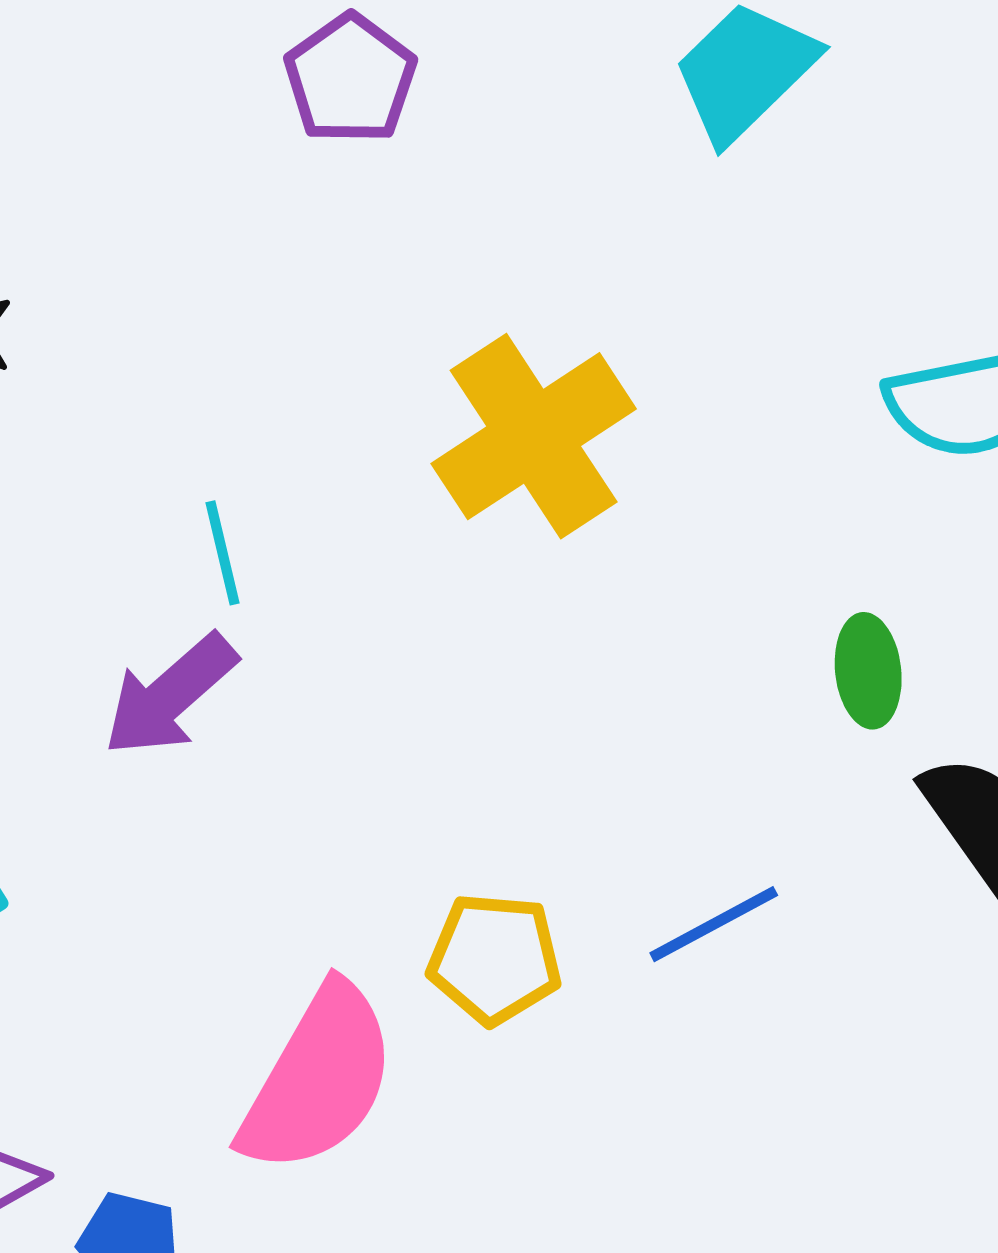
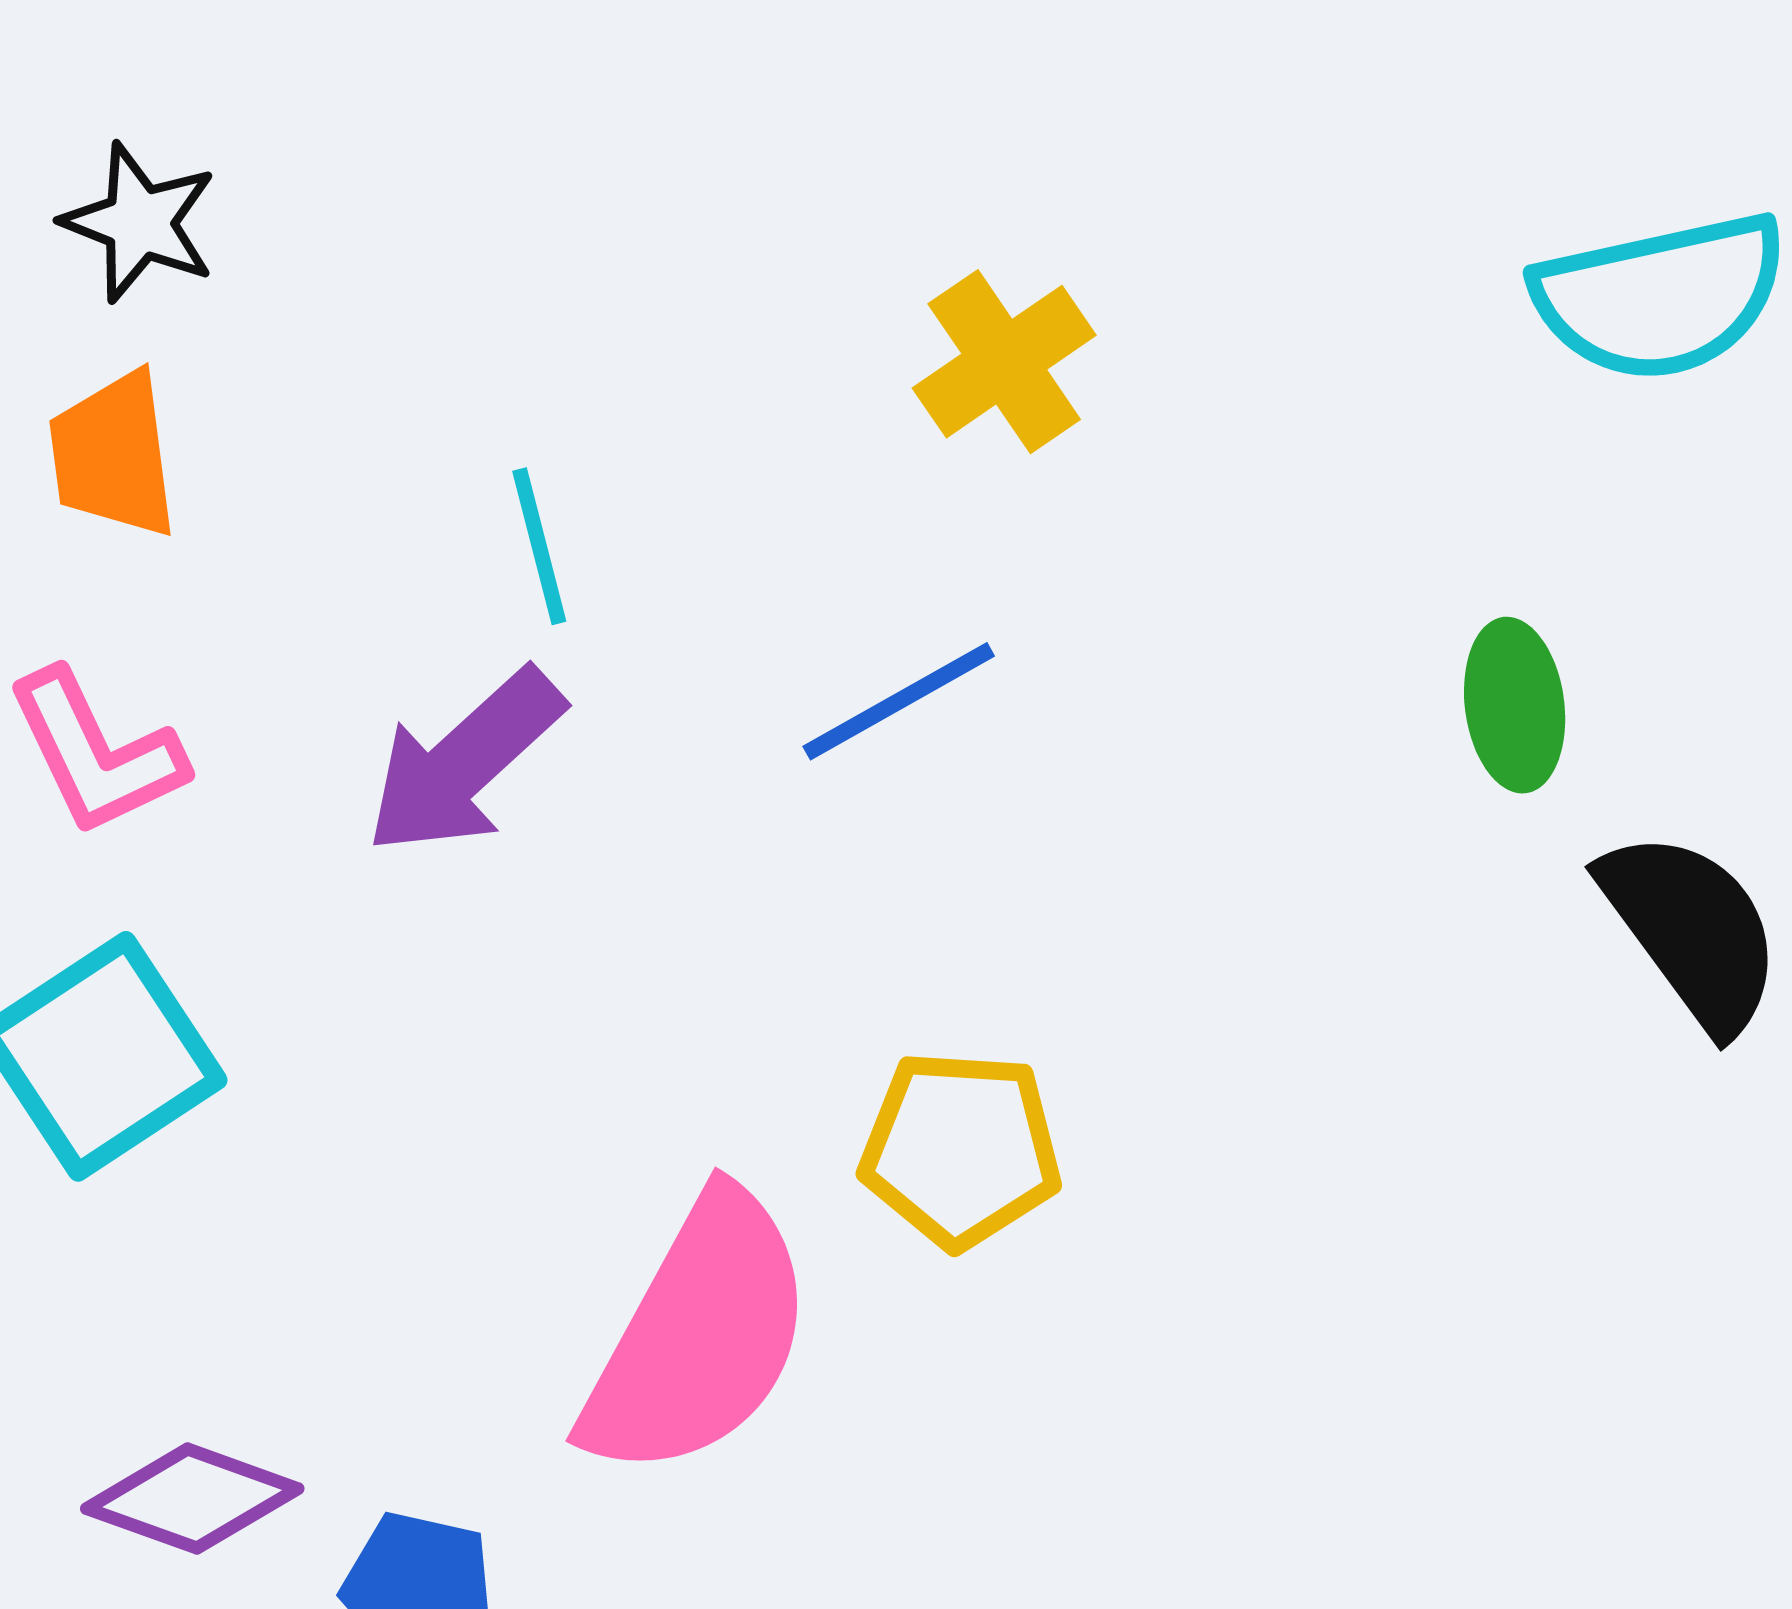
yellow cross: (534, 436) -> (1004, 362), size x0.6
blue line: (714, 924) -> (899, 701), moved

